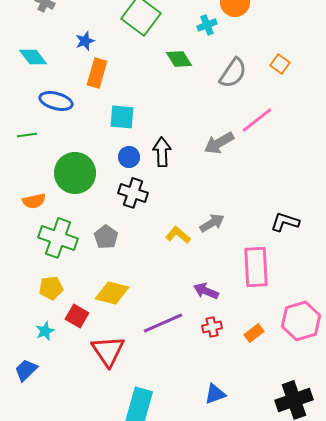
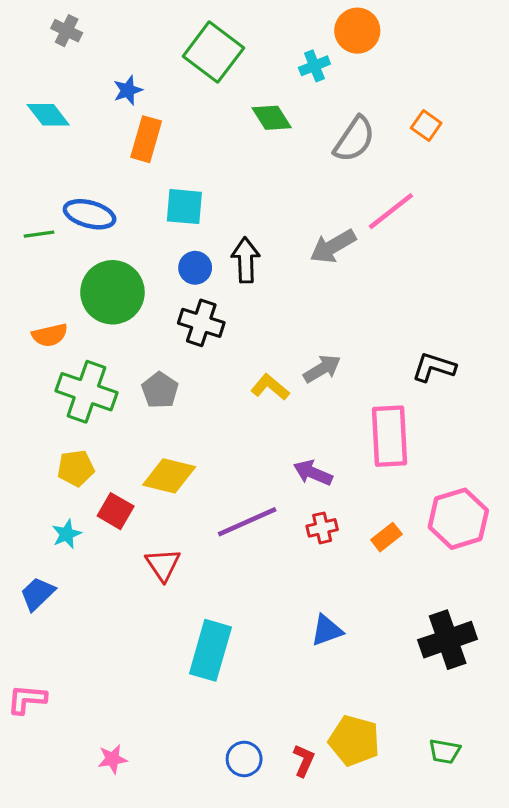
blue ellipse: (56, 101) -> (90, 214), moved
red triangle: (108, 351) -> (163, 565), size x0.7

